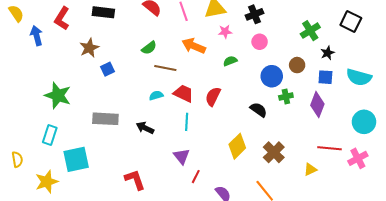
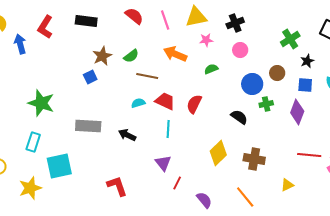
brown star: (89, 48) -> (102, 56), moved
brown cross: (274, 152) -> (254, 159), turned -35
yellow triangle: (310, 169) -> (287, 185), moved

